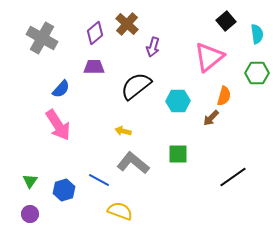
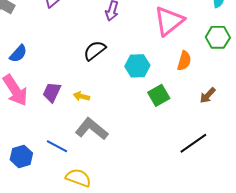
purple trapezoid: (94, 67) -> (52, 92), moved, turned -65
black semicircle: (136, 86) -> (95, 51), size x0.7
brown arrow: (211, 118) -> (208, 95), moved
green square: (178, 154) -> (159, 95), moved, turned -30

